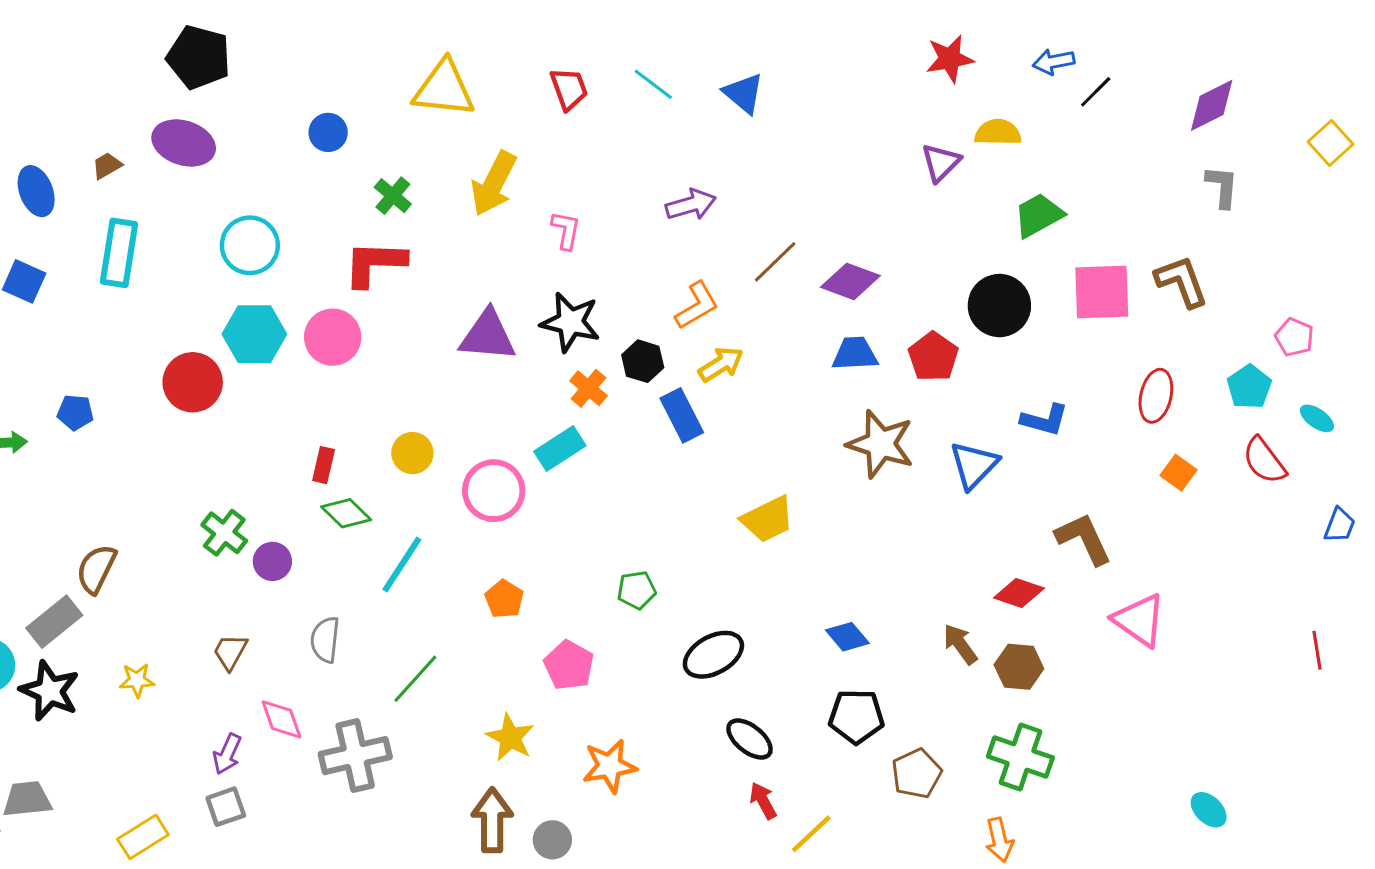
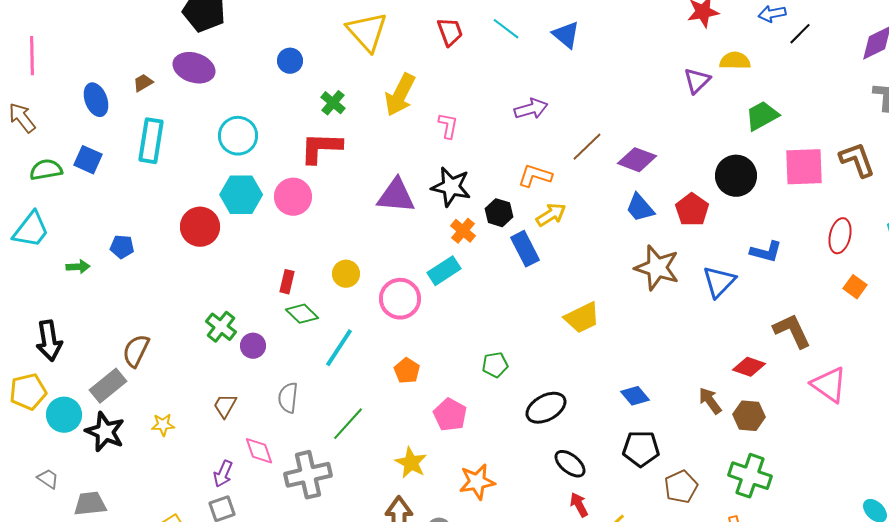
yellow triangle: (444, 89) -> (367, 32), turned 42
orange L-shape: (697, 306) -> (535, 176), turned -132
blue trapezoid: (855, 354) -> (640, 208), turned -128

